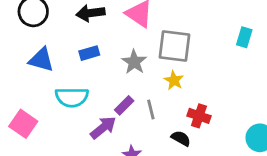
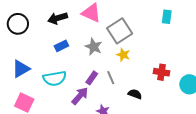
gray square: (175, 46) -> (120, 31), turned -30
blue triangle: (41, 60) -> (21, 69), moved, turned -36
red cross: (199, 116) -> (161, 72), moved

